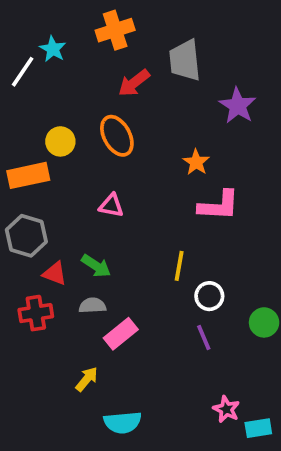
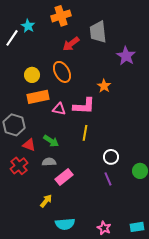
orange rectangle: (28, 175) -> (38, 97), moved
pink L-shape: (219, 206) -> (84, 106), moved
yellow line: (179, 266) -> (85, 133), moved
red cross: (36, 313) -> (19, 166), turned -30
pink star: (226, 409) -> (104, 228), moved

